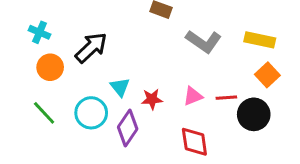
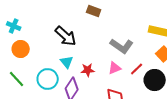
gray L-shape: (204, 41) -> (122, 46), moved
black arrow: (91, 48) -> (66, 36), moved, turned 85
red line: (226, 98) -> (137, 69), turned -40

